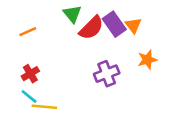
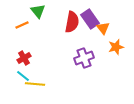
green triangle: (72, 14) -> (38, 11), moved
orange triangle: (133, 25) -> (103, 28), moved
red semicircle: (91, 28) -> (72, 22), turned -35

